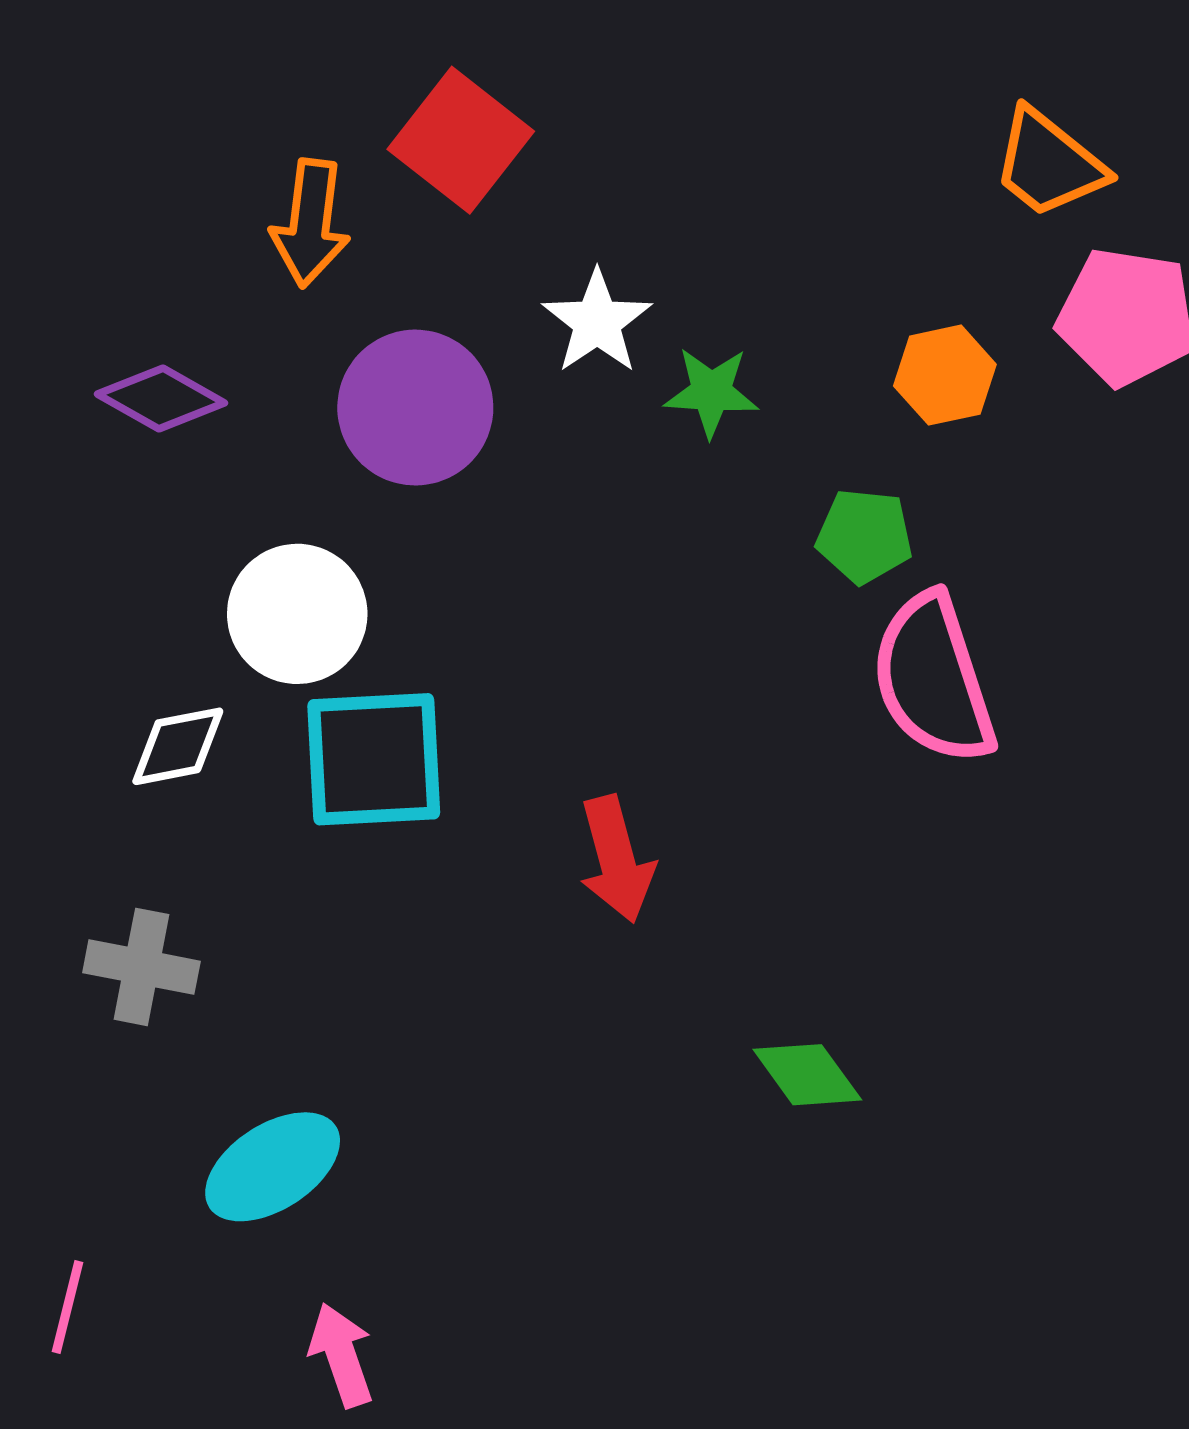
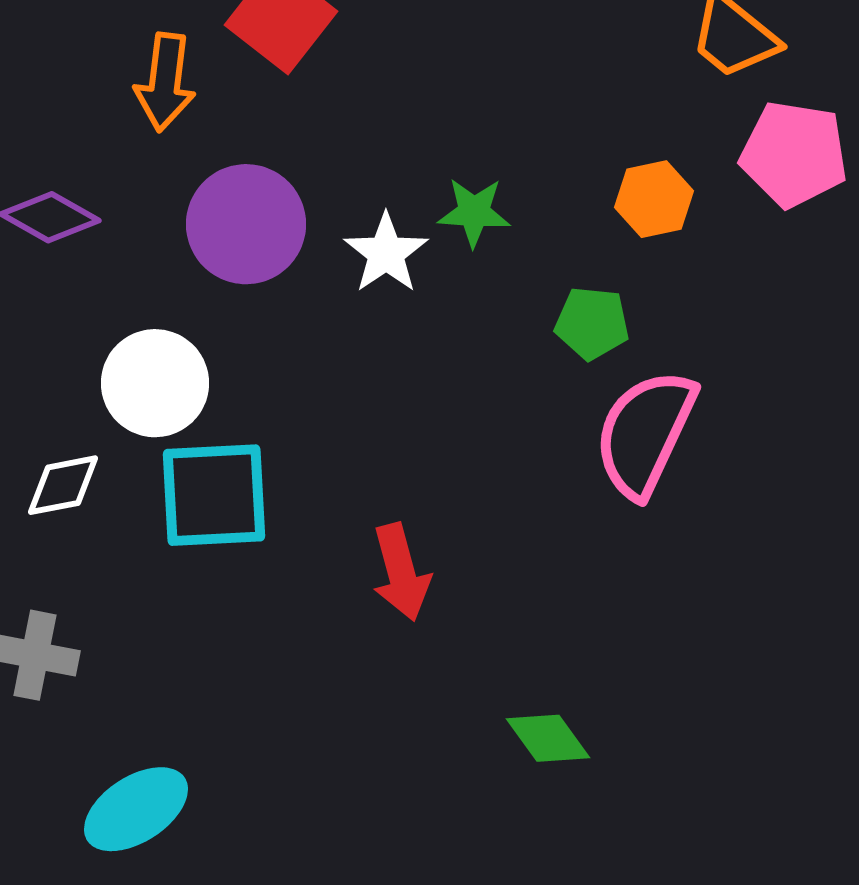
white star: (597, 322) -> (386, 253), moved
pink semicircle: (933, 679) -> (645, 433), turned 43

